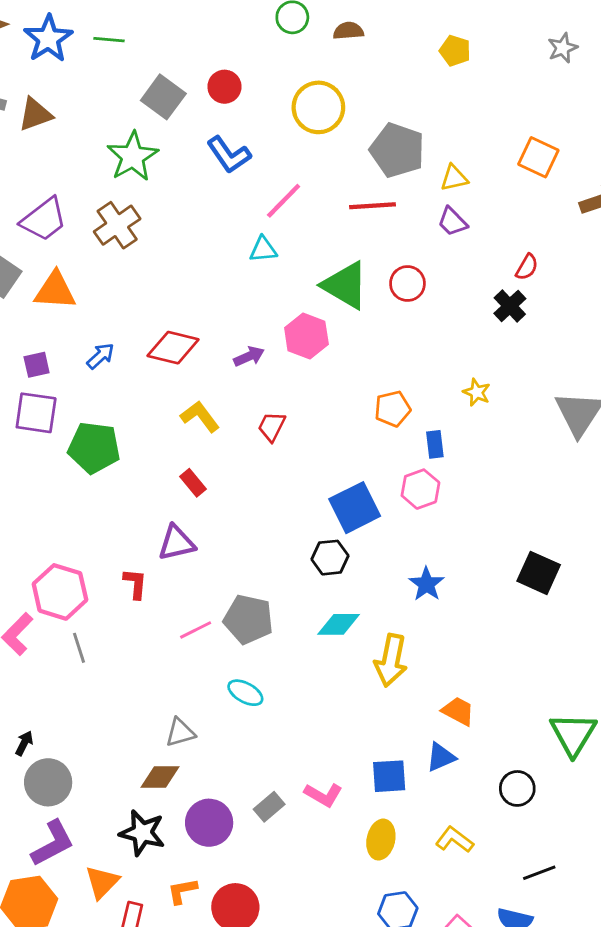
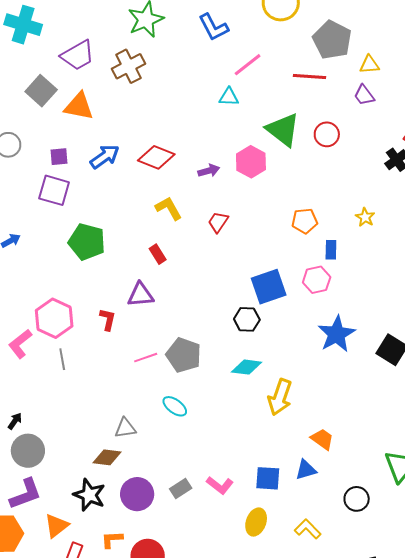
blue arrow: (101, 356) -> (105, 157), size x1.4
green pentagon: (94, 448) -> (87, 242), moved
blue star: (427, 584) -> (337, 334), moved, size x1.5

